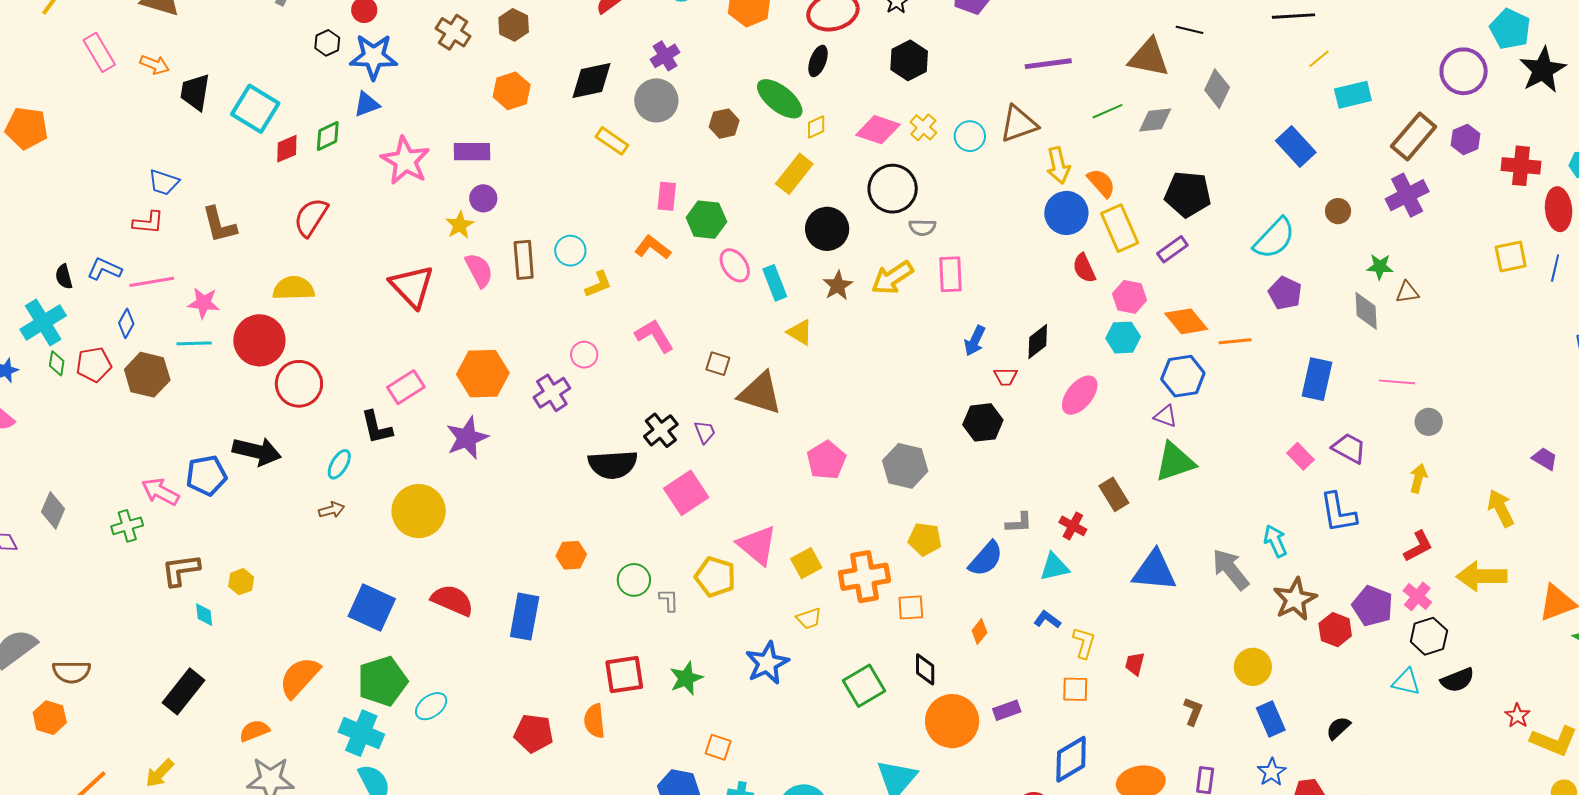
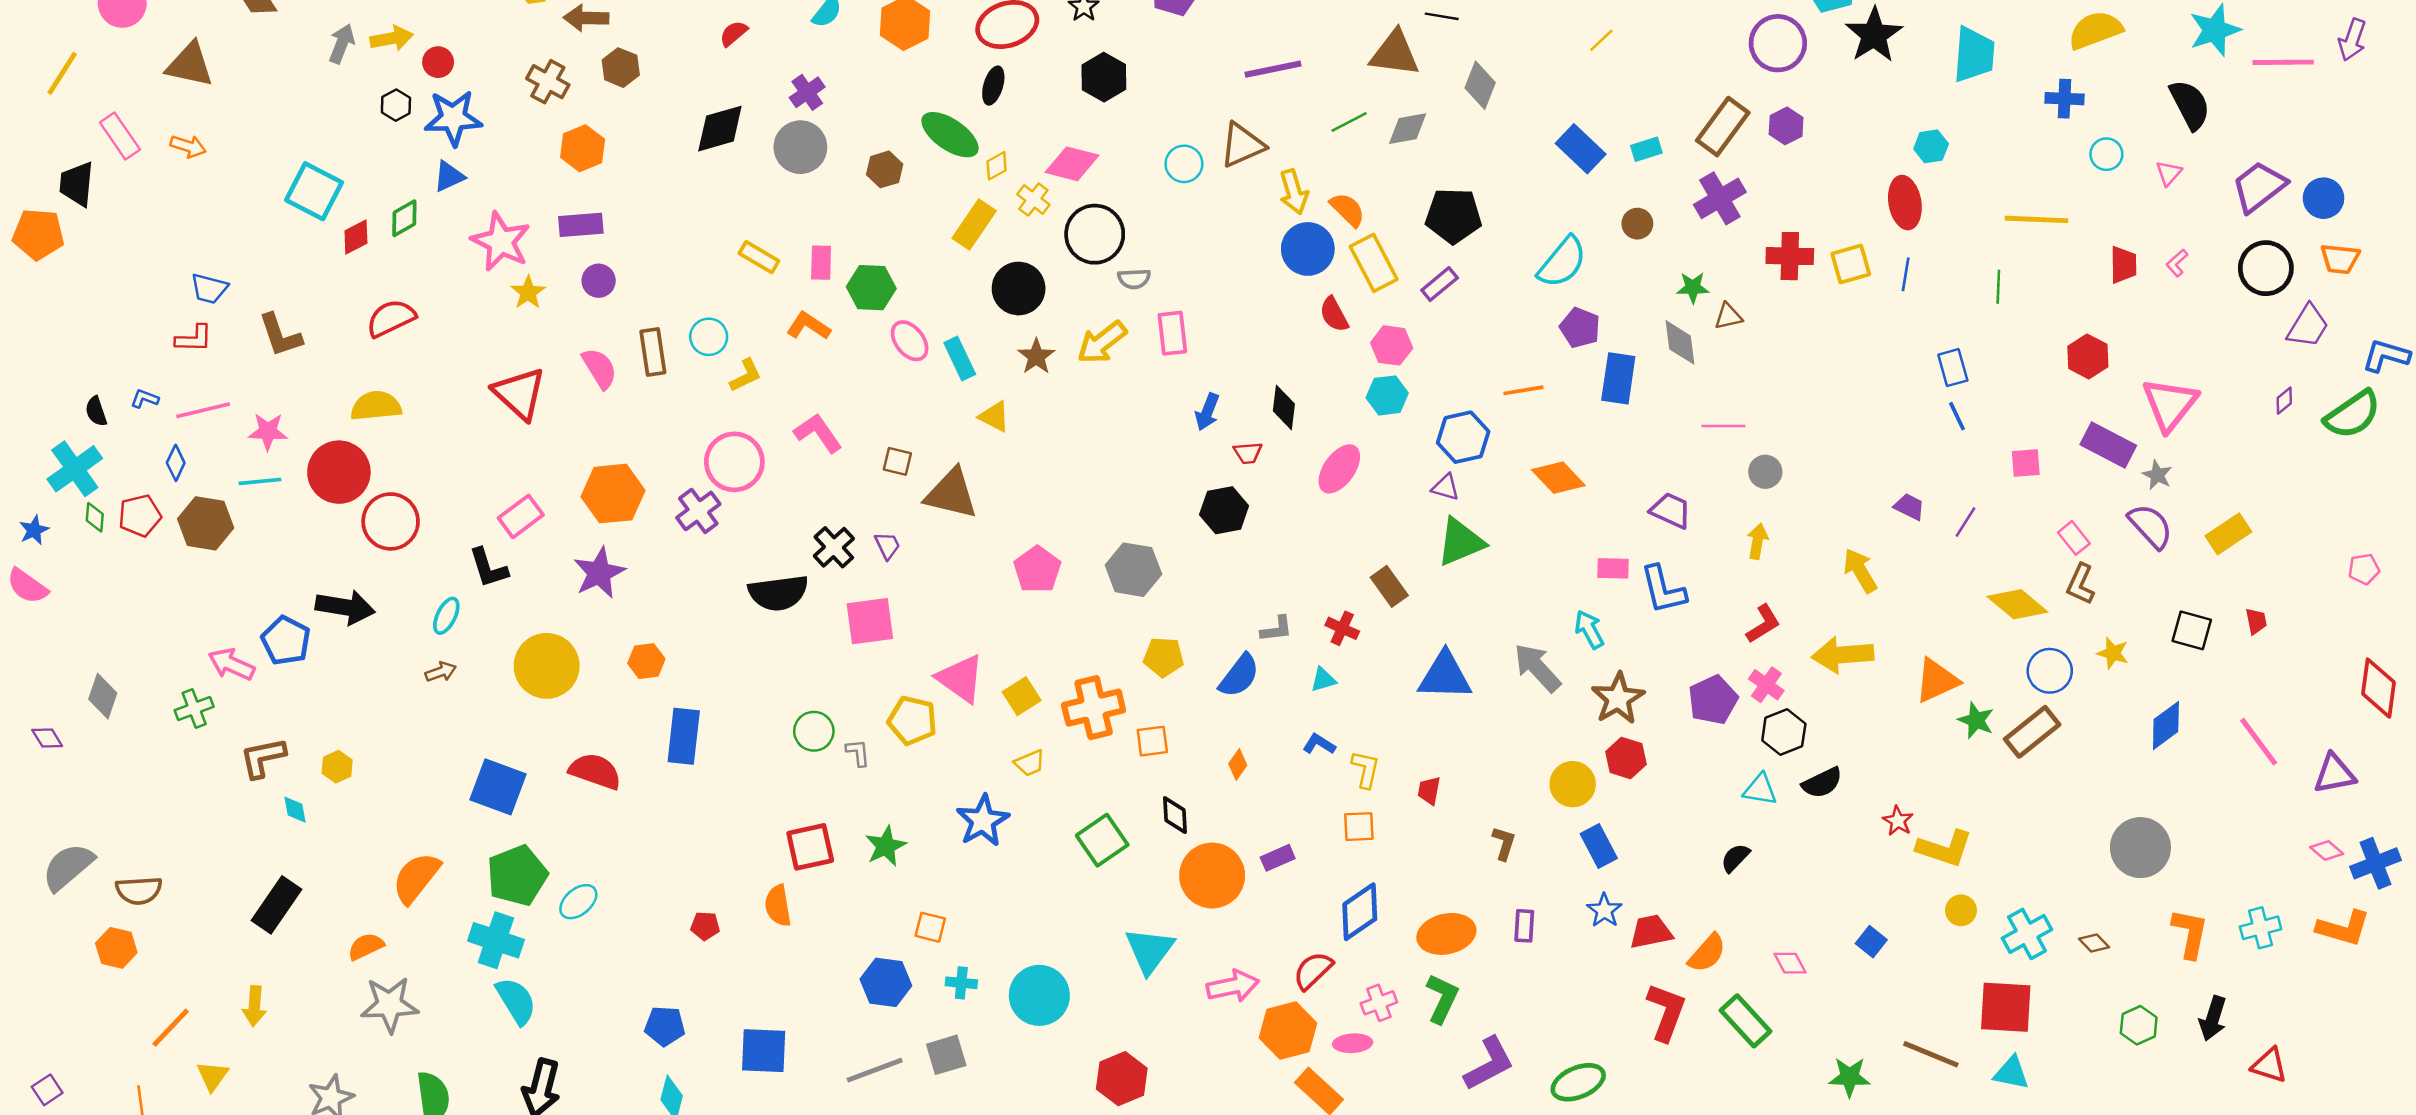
orange hexagon: (512, 91) -> (583, 148), moved
black trapezoid: (195, 92) -> (77, 184), moved
cyan rectangle: (1353, 95) -> (1646, 149), moved, size x0.7
yellow cross: (923, 127) -> (1033, 200), moved
yellow rectangle: (612, 141) -> (759, 257), moved
red cross: (1521, 166) -> (1790, 256), moved
red semicircle: (311, 217) -> (391, 318), turned 36
yellow star: (460, 225) -> (528, 292), moved
blue L-shape: (104, 269) -> (145, 399), size x0.7
orange diamond: (1186, 321) -> (1558, 478), moved
black diamond: (1038, 342) -> (1284, 407), turned -42
pink circle: (584, 355) -> (734, 462), size x1.8
blue rectangle: (1317, 379) -> (1618, 378), moved
pink rectangle: (1300, 456) -> (1613, 568), moved, turned -40
blue pentagon: (206, 475) -> (286, 641), turned -30
pink square: (686, 493) -> (870, 621), turned 30
orange hexagon: (571, 555) -> (646, 661), moved
cyan triangle: (1054, 567) -> (1323, 680), size x0.7
purple pentagon: (1373, 606) -> (1713, 700), turned 30
blue rectangle: (525, 617) -> (684, 736), moved
red hexagon: (1335, 630) -> (1626, 758), moved
black semicircle: (1338, 728) -> (1735, 858), moved
red pentagon: (534, 733) -> (705, 926), size x0.6
yellow arrow: (160, 773) -> (254, 1006), turned -36

